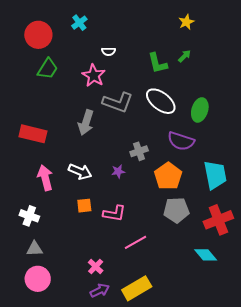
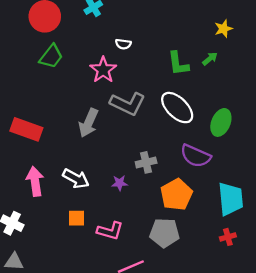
yellow star: (186, 22) -> (223, 29), moved
gray pentagon: (176, 210) -> (164, 233), moved
red cross: (218, 220) -> (228, 237), moved, size x0.5

